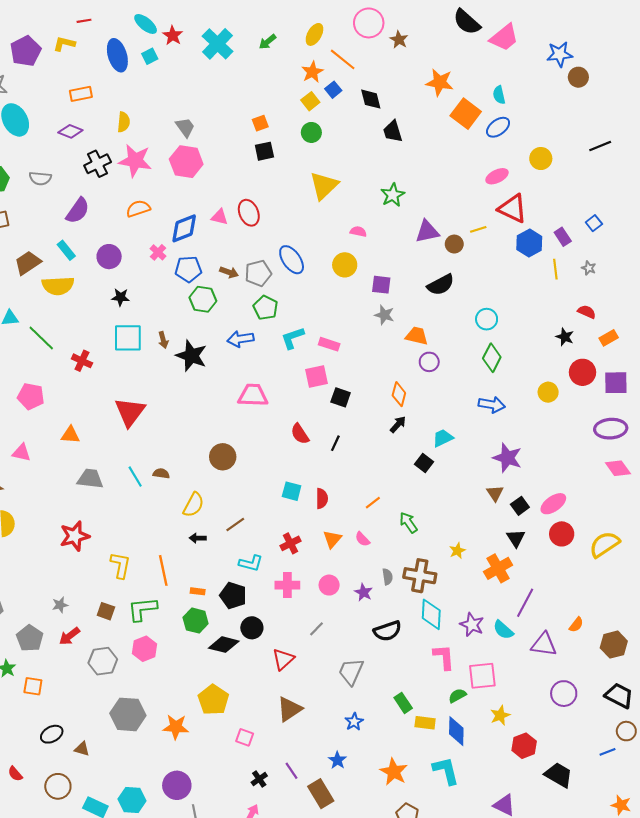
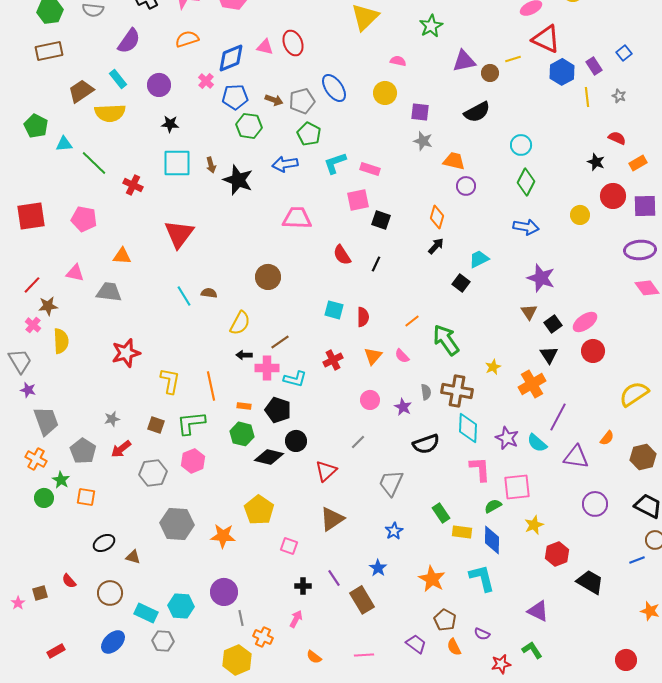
gray trapezoid: (90, 479) -> (109, 292), moved
green arrow: (408, 522) -> (446, 340), size x1.5
yellow semicircle: (604, 544) -> (634, 394), moved
pink cross: (287, 585) -> (267, 368), moved
black cross: (259, 779) -> (303, 586), turned 35

